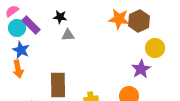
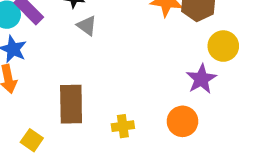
gray triangle: (68, 35) -> (87, 26), turned 40

